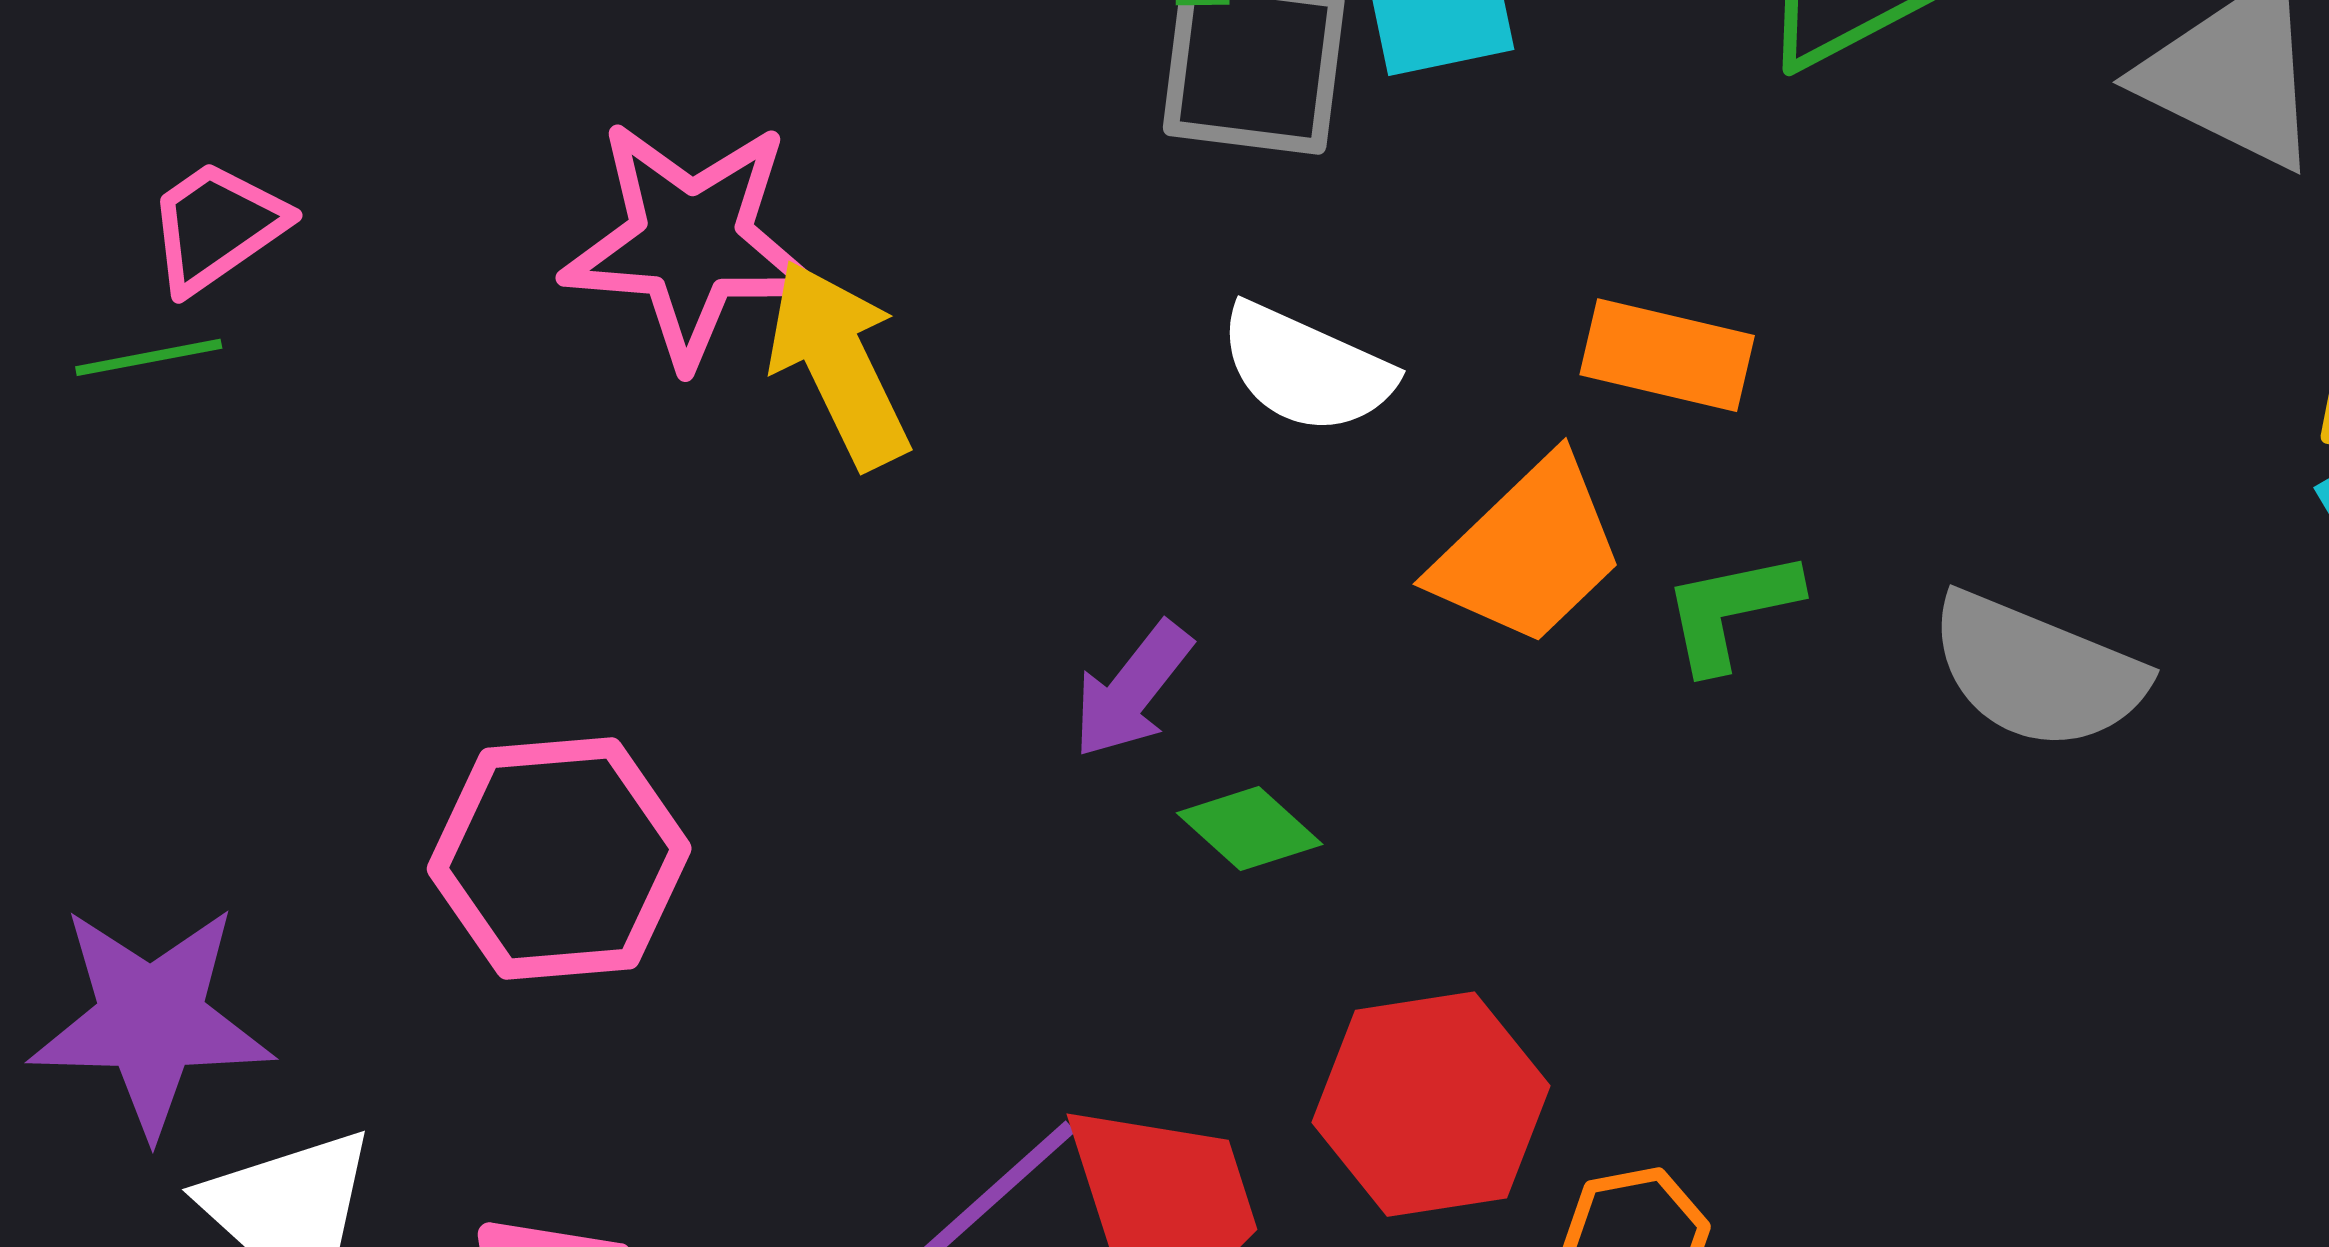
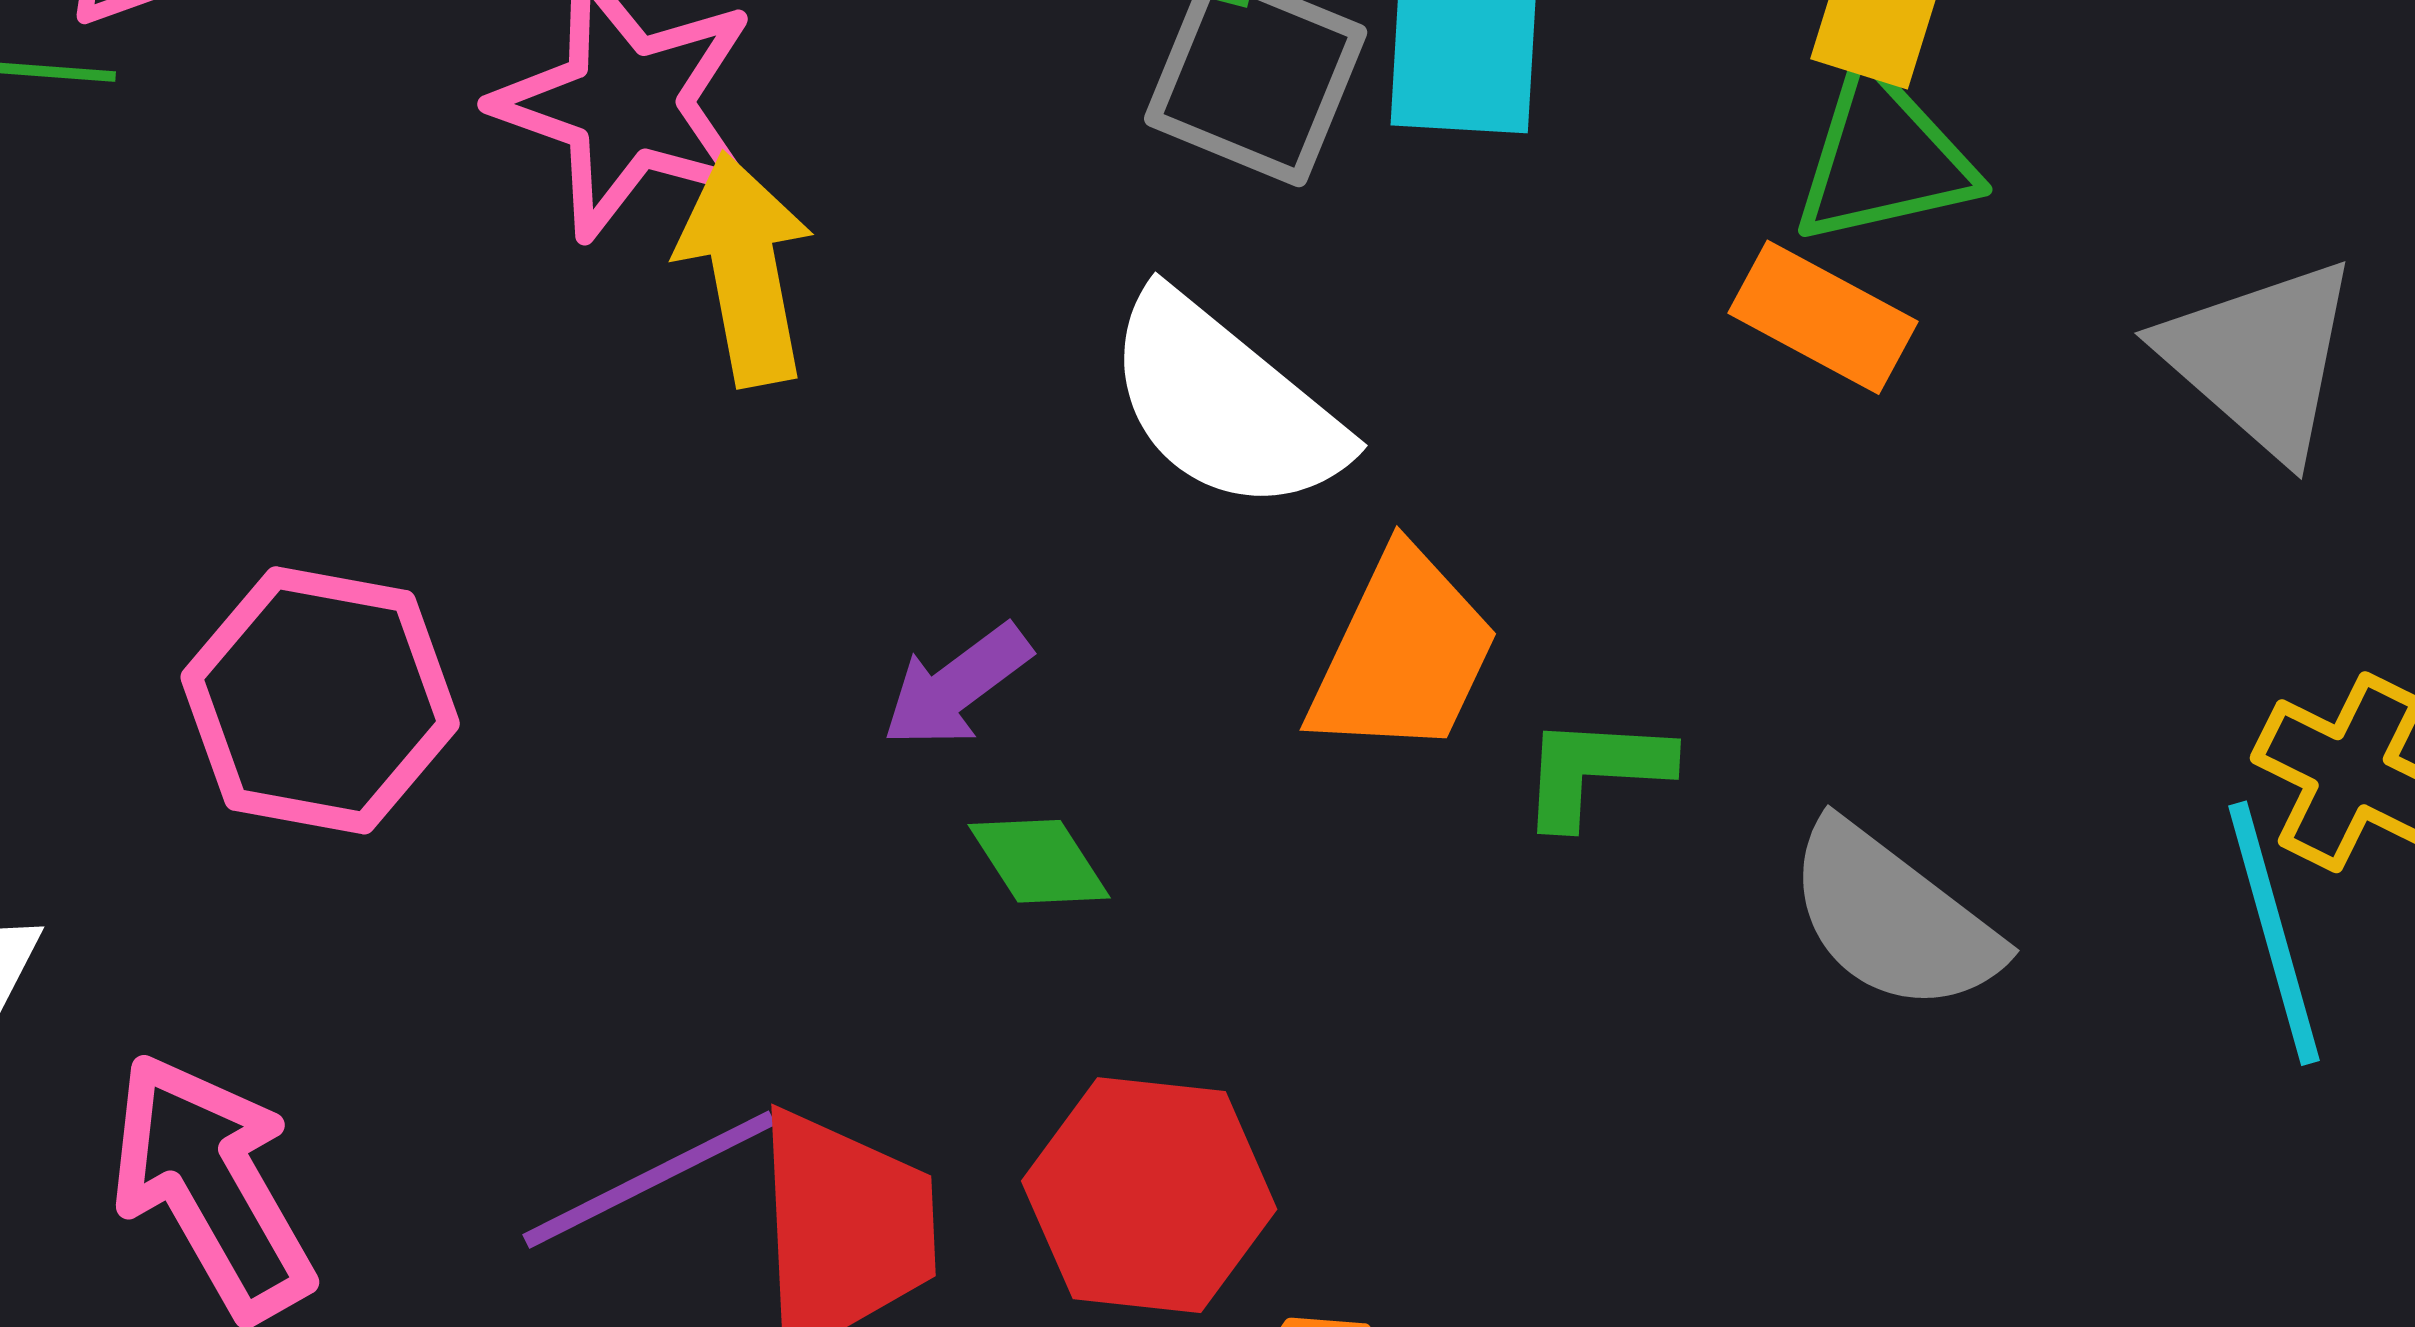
orange rectangle: (1667, 355) -> (1823, 317), moved
white semicircle: (1306, 369) -> (1225, 403), size x1.4
orange trapezoid: (1529, 552) -> (1403, 654), turned -36

